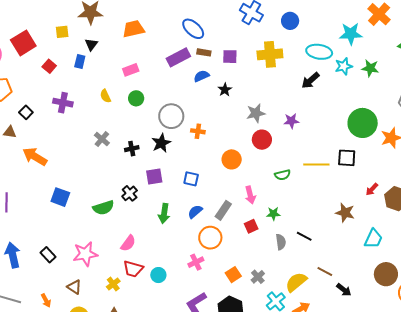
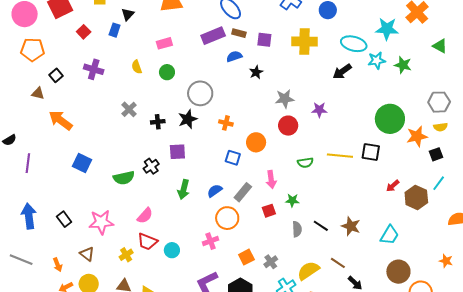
orange cross: (198, 131) -> (226, 123), moved
blue square: (191, 179) -> (233, 158), moved
brown star: (345, 213) -> (351, 226), moved

